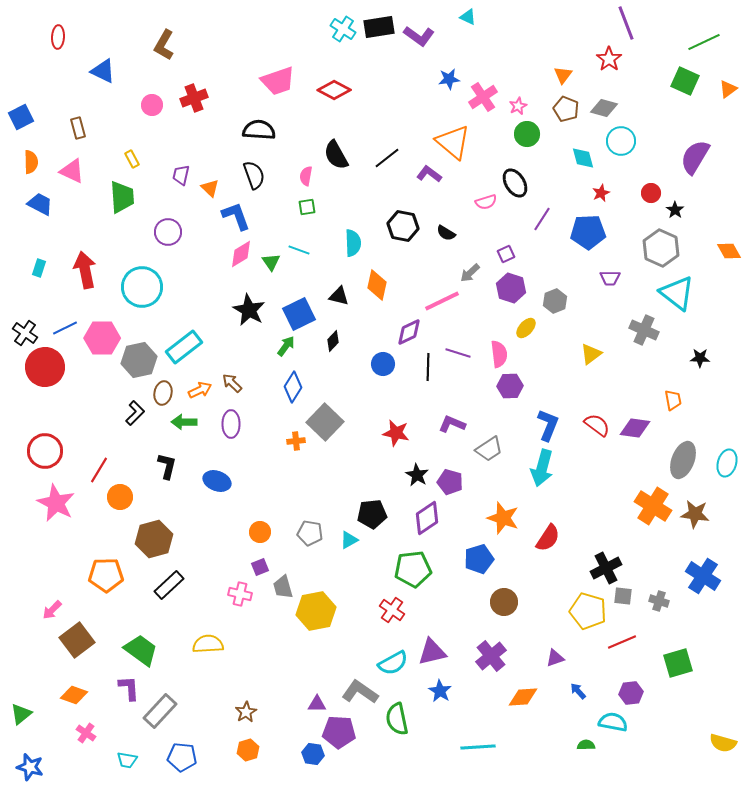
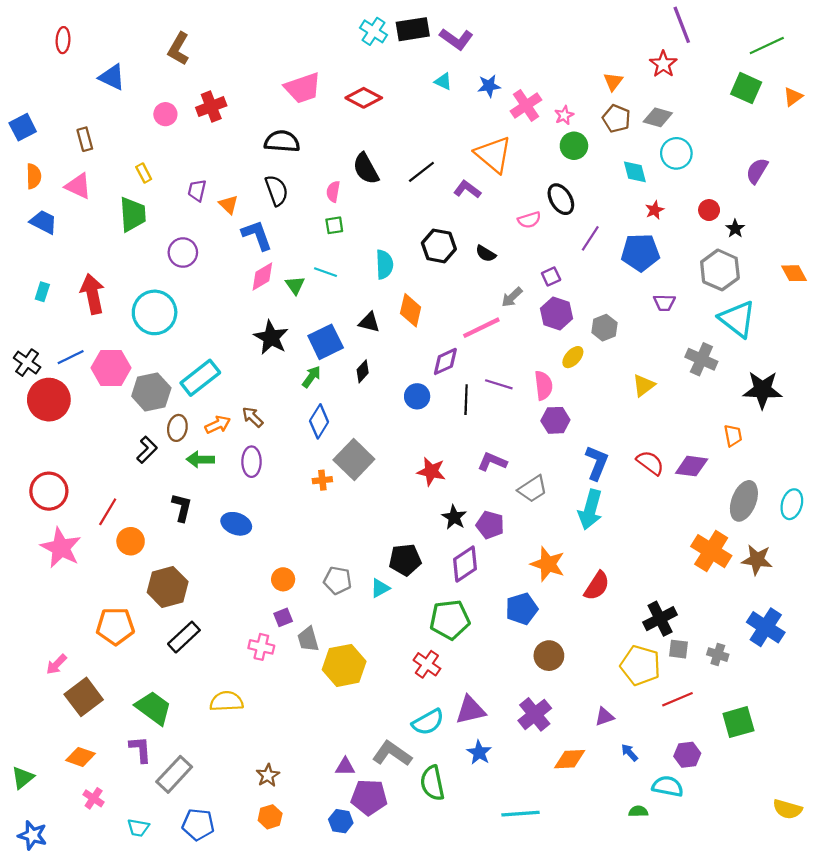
cyan triangle: (468, 17) -> (443, 81), moved
purple semicircle: (695, 157) -> (757, 171), size x0.7
black star: (700, 358) -> (762, 390), size x1.8

